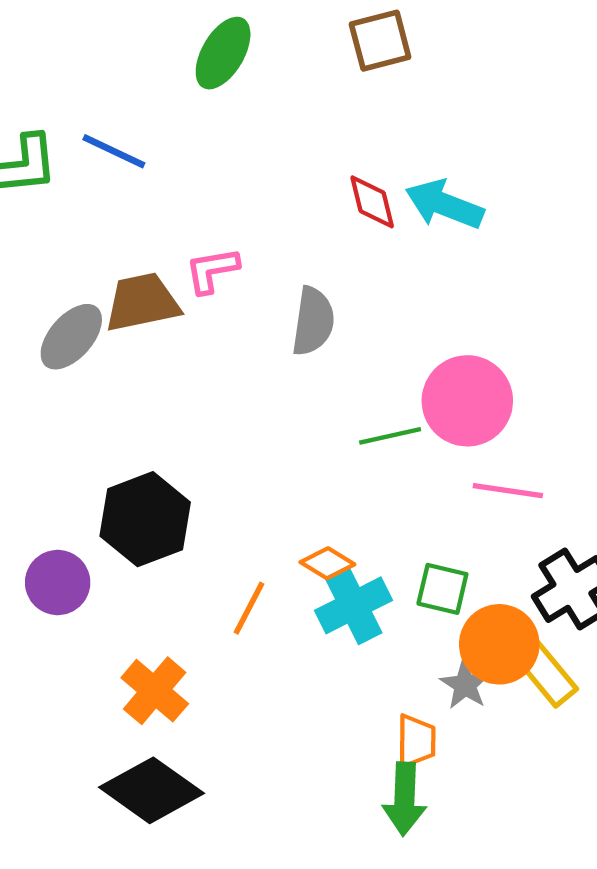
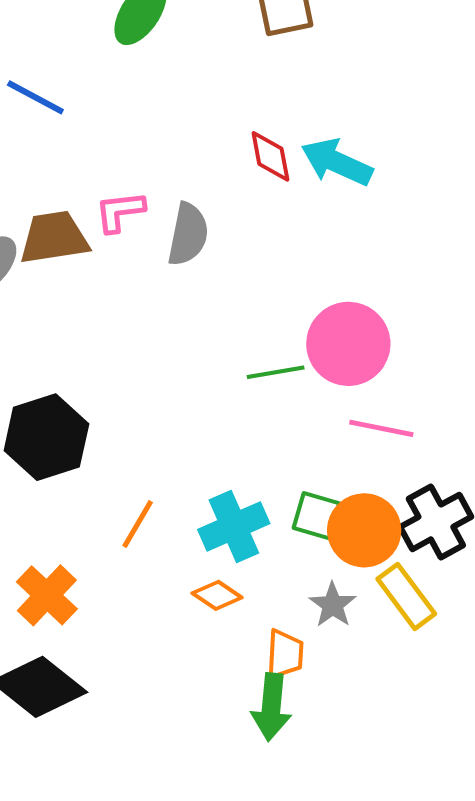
gray semicircle: (313, 321) -> (188, 234), moved
orange diamond: (327, 563) -> (217, 595), moved
orange circle: (499, 644) -> (364, 530), moved

